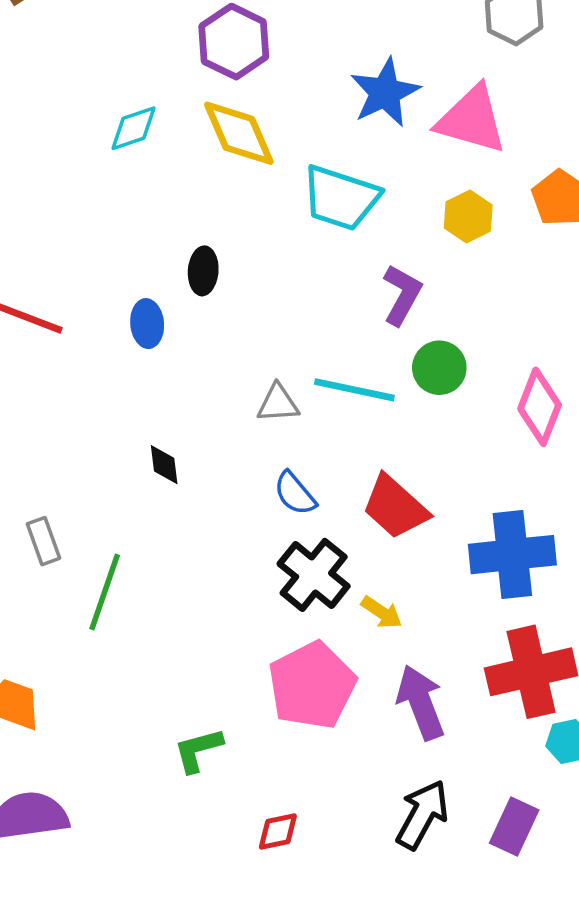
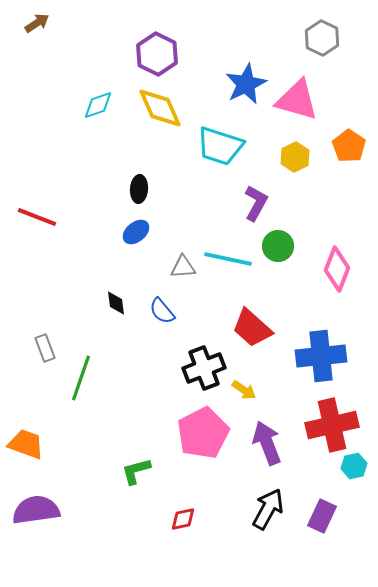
blue ellipse: (147, 324) -> (136, 232), moved, turned 56
blue semicircle: (295, 493) -> (162, 311), moved
black cross: (314, 575) -> (204, 368), turned 30

